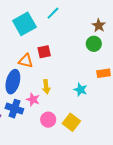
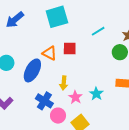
cyan line: (53, 13) -> (98, 31), moved
pink star: (33, 99) -> (75, 97), moved
blue cross: (14, 109) -> (44, 101), moved

